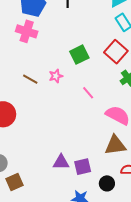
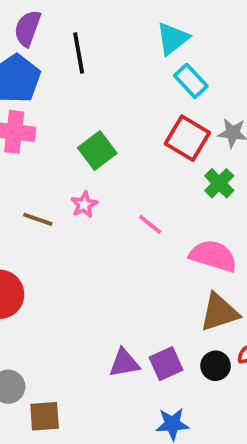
green square: (79, 55) -> (97, 150), moved
brown square: (14, 182) -> (45, 416), turned 30
black circle: (107, 183) -> (216, 366), moved

